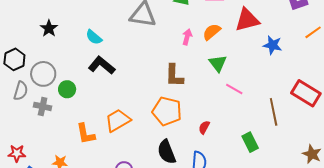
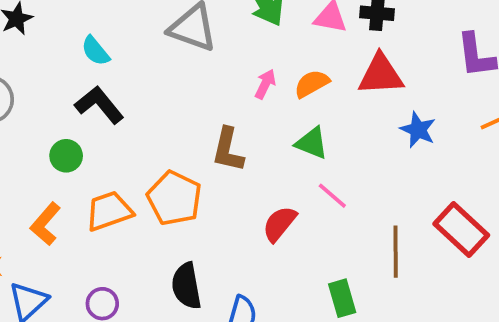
green triangle: (218, 63) -> (312, 143), turned -42
green circle: (67, 89) -> (66, 156), moved
orange pentagon: (167, 111) -> (174, 198), moved
red semicircle: (204, 127) -> (279, 224), moved, size x1.5
orange L-shape: (86, 134) -> (45, 224), turned 40

